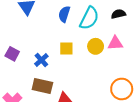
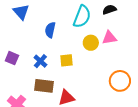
blue semicircle: (64, 14) -> (50, 30), moved
yellow square: (66, 48) -> (66, 60), moved

